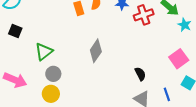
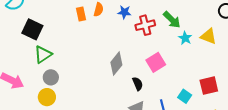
black square: (15, 31) -> (32, 29), moved, size x1.5
gray diamond: (96, 51) -> (116, 64), moved
pink square: (179, 59) -> (156, 62), moved

